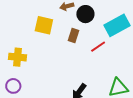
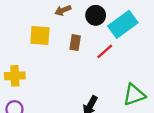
black circle: (85, 14) -> (96, 15), moved

